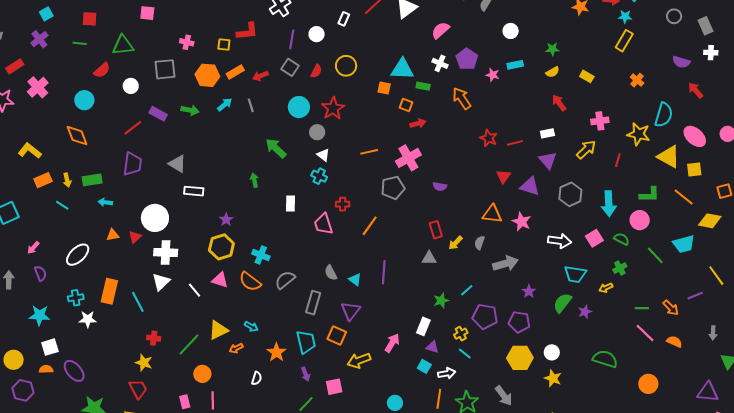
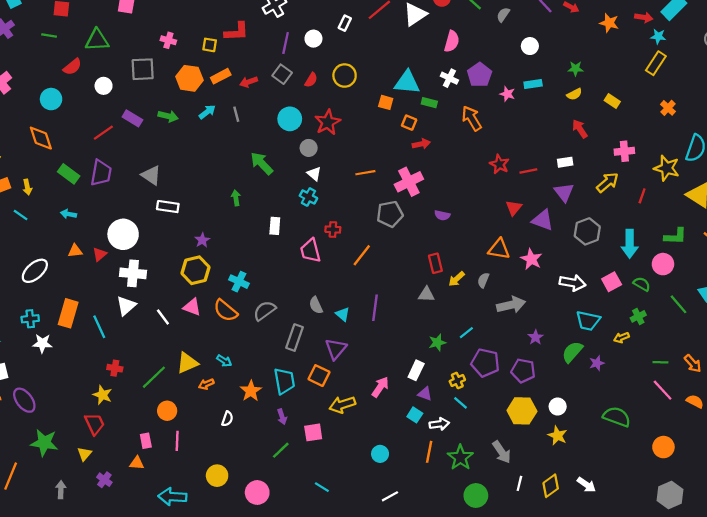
pink semicircle: (440, 30) -> (452, 41), turned 144
green rectangle: (92, 180) -> (69, 174), moved, turned 42

